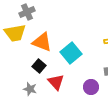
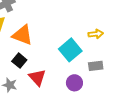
cyan square: (71, 53) -> (70, 50), moved

